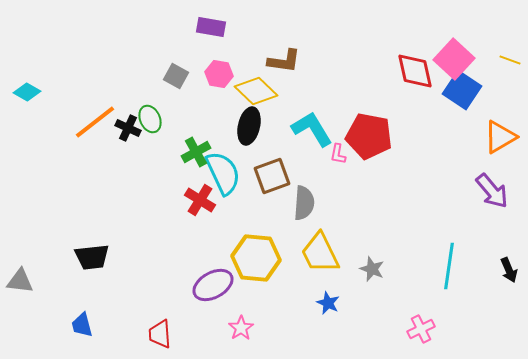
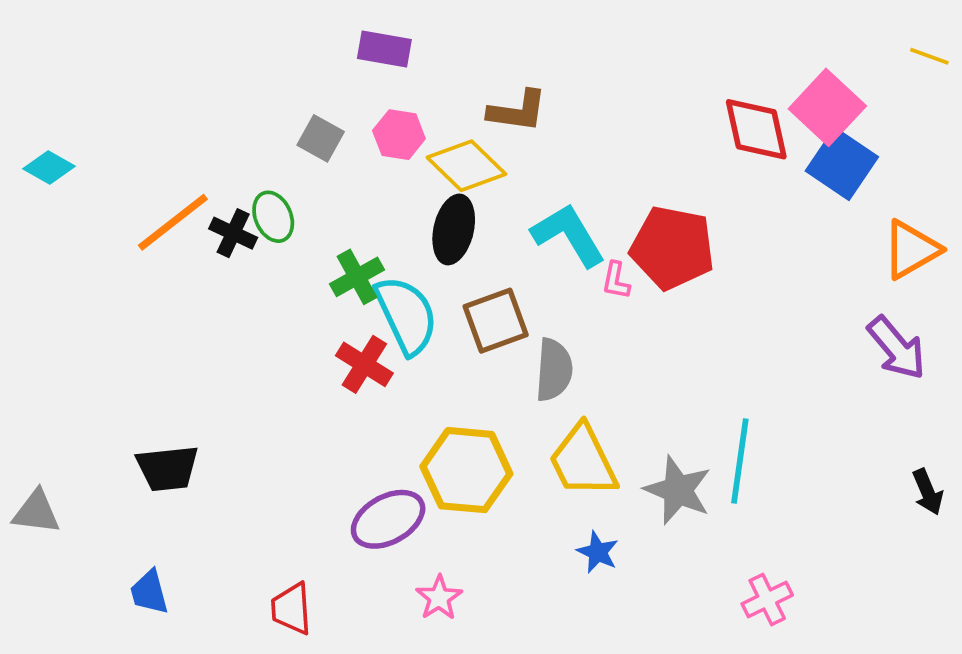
yellow line: (510, 60) -> (929, 56), moved
cyan line: (449, 266) -> (740, 461), moved
gray star: (372, 269) -> (678, 490), size x1.5

